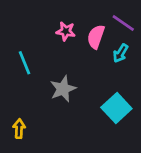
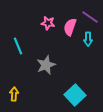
cyan arrow: (121, 53) -> (88, 39), turned -32
cyan square: (116, 108) -> (75, 95), moved

